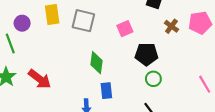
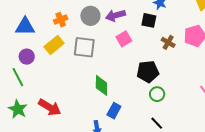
yellow rectangle: (52, 15) -> (54, 45), turned 66
pink square: (125, 29) -> (124, 39), moved
blue rectangle: (106, 91) -> (114, 111), turned 42

